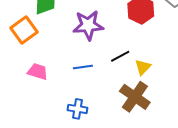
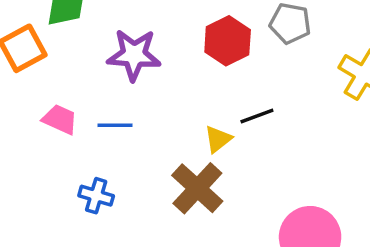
black line: (120, 56) -> (257, 116), moved
pink trapezoid: (38, 72) -> (60, 119), moved

